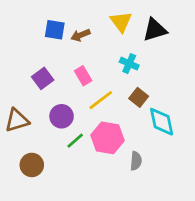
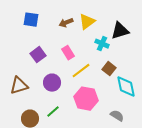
yellow triangle: (121, 22) -> (87, 22), moved, turned 30
blue square: (55, 30) -> (31, 20), moved
black triangle: (155, 30) -> (120, 31), moved
green line: (75, 141) -> (53, 112), moved
gray semicircle: (136, 161) -> (117, 116), moved, turned -64

